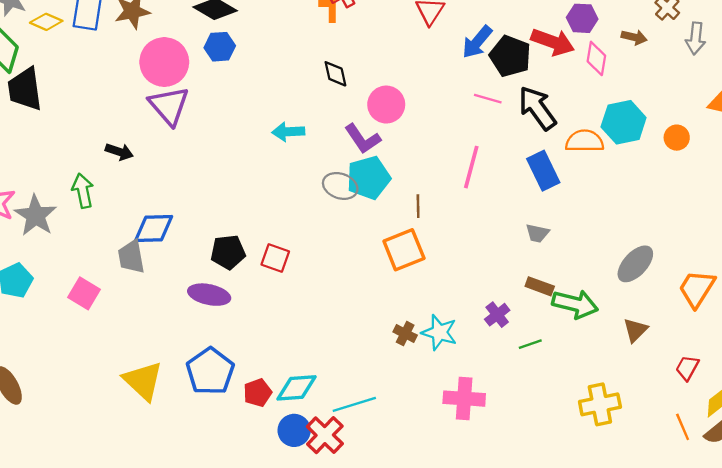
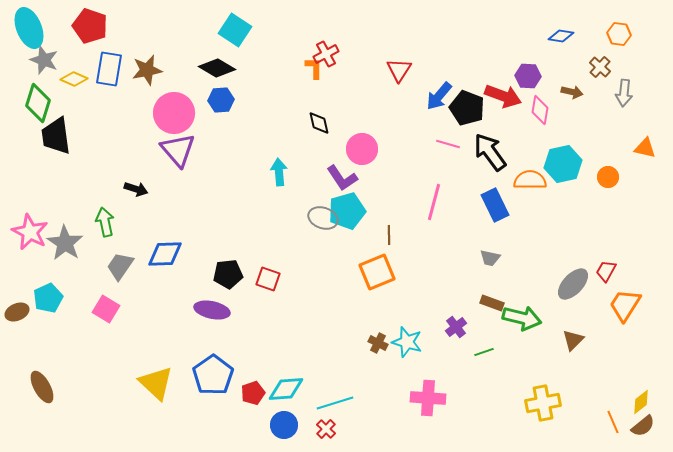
cyan arrow: (288, 132) -> (279, 172), turned 88
gray trapezoid: (131, 257) -> (120, 266), moved, turned 44
red trapezoid: (687, 368) -> (606, 271), moved
red cross: (325, 435) -> (326, 429), moved, size x0.6

